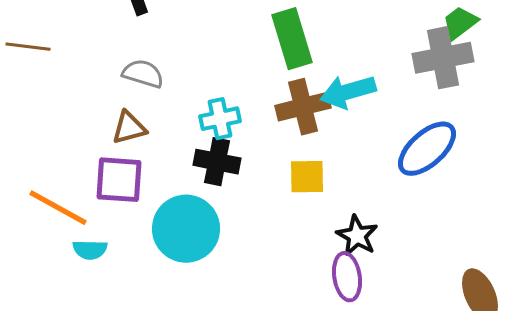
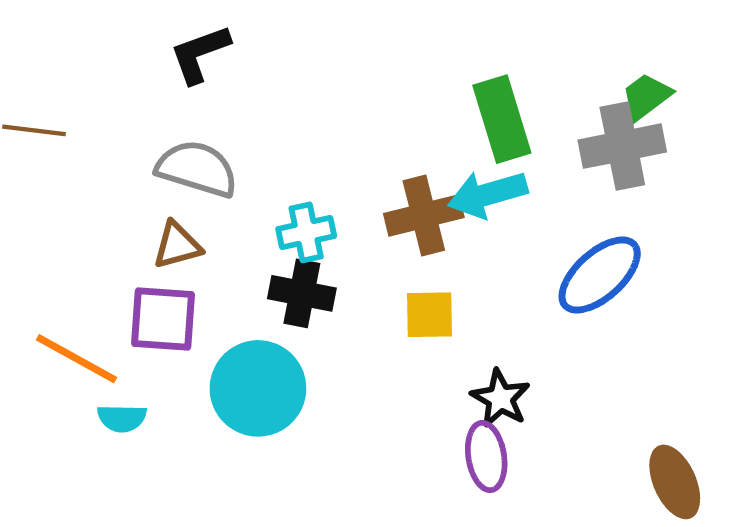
green rectangle: (292, 39) -> (502, 119), moved
gray semicircle: (143, 74) -> (197, 169), size x1.4

